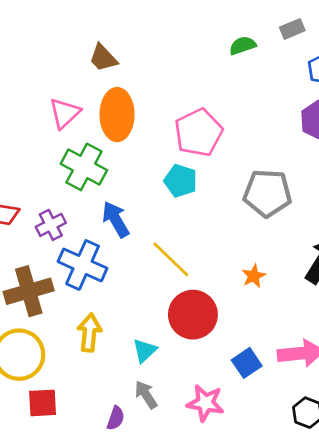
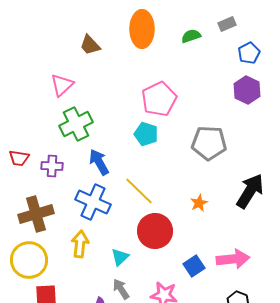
orange ellipse: (117, 115) -> (142, 29), moved
green cross: (84, 167) -> (76, 124), turned 36
purple cross: (51, 225) -> (52, 166), turned 30
blue cross: (83, 265) -> (93, 202), moved

